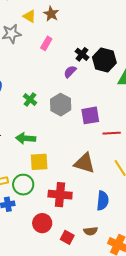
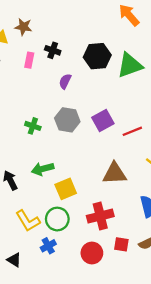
black cross: (82, 54) -> (53, 50), moved
red square: (67, 237) -> (121, 244), moved

